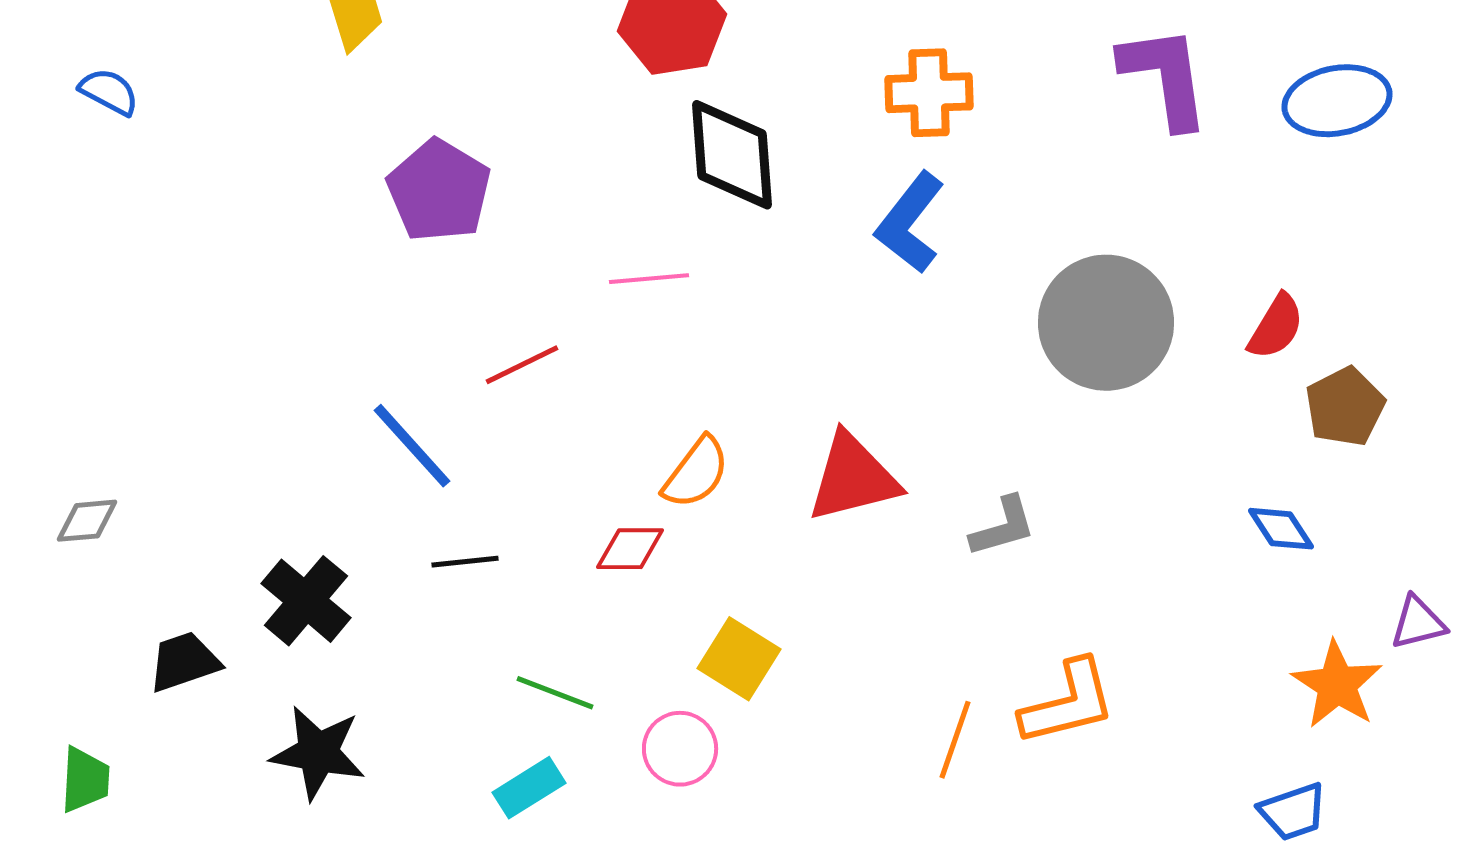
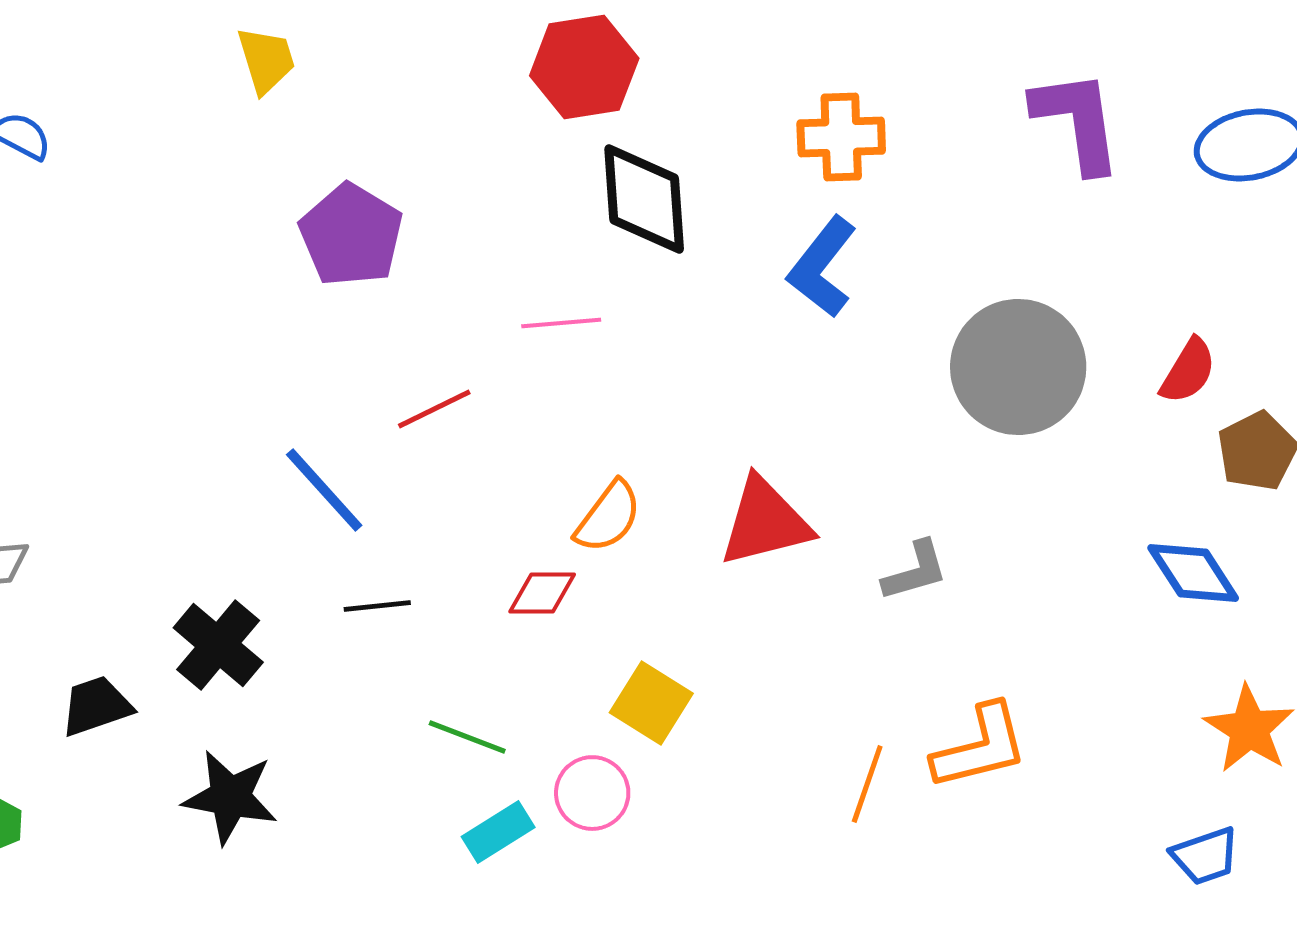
blue diamond: (1281, 529) -> (1193, 573), size x1.4
cyan rectangle: (529, 788) -> (498, 832), moved

